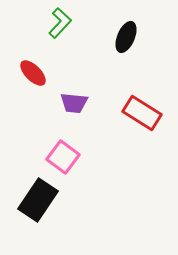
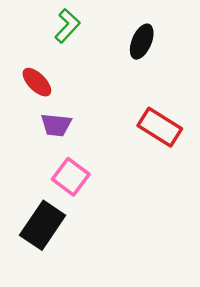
purple trapezoid: (74, 103) -> (56, 125), moved

